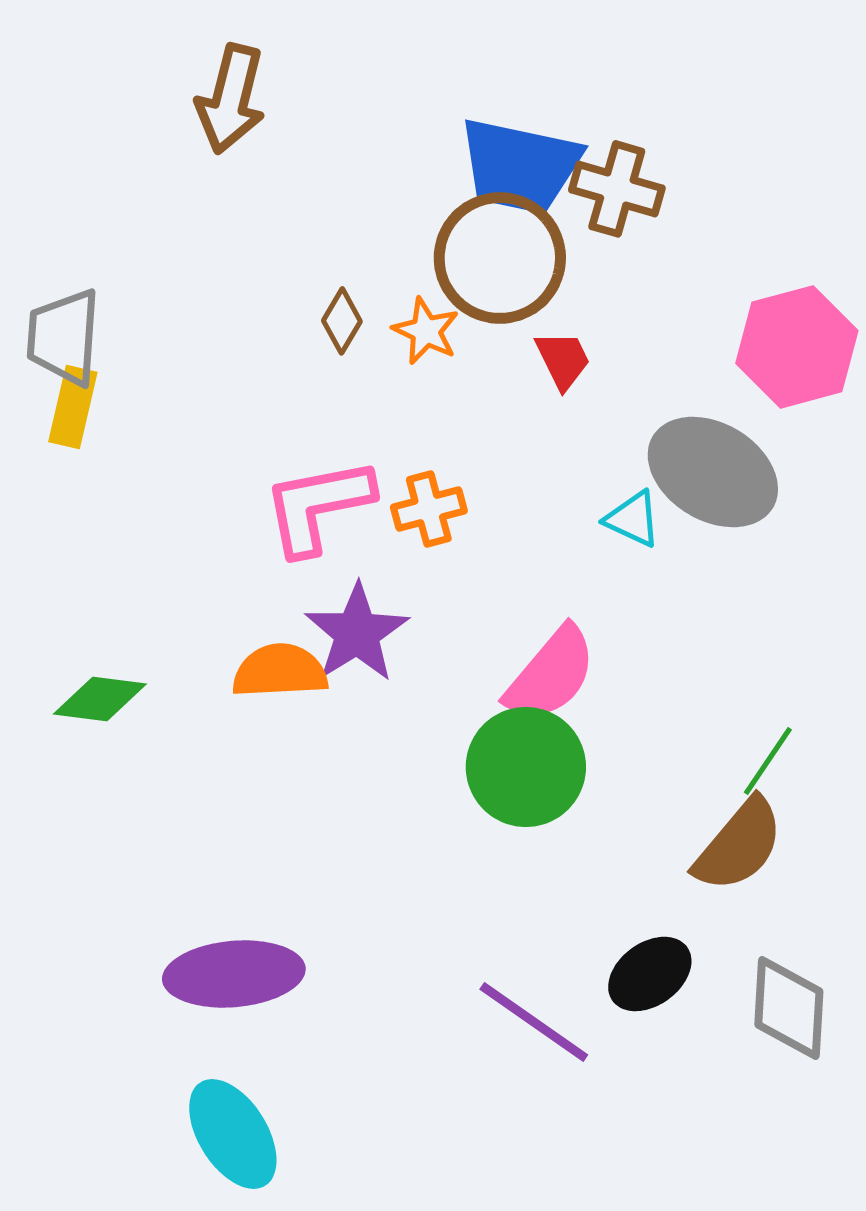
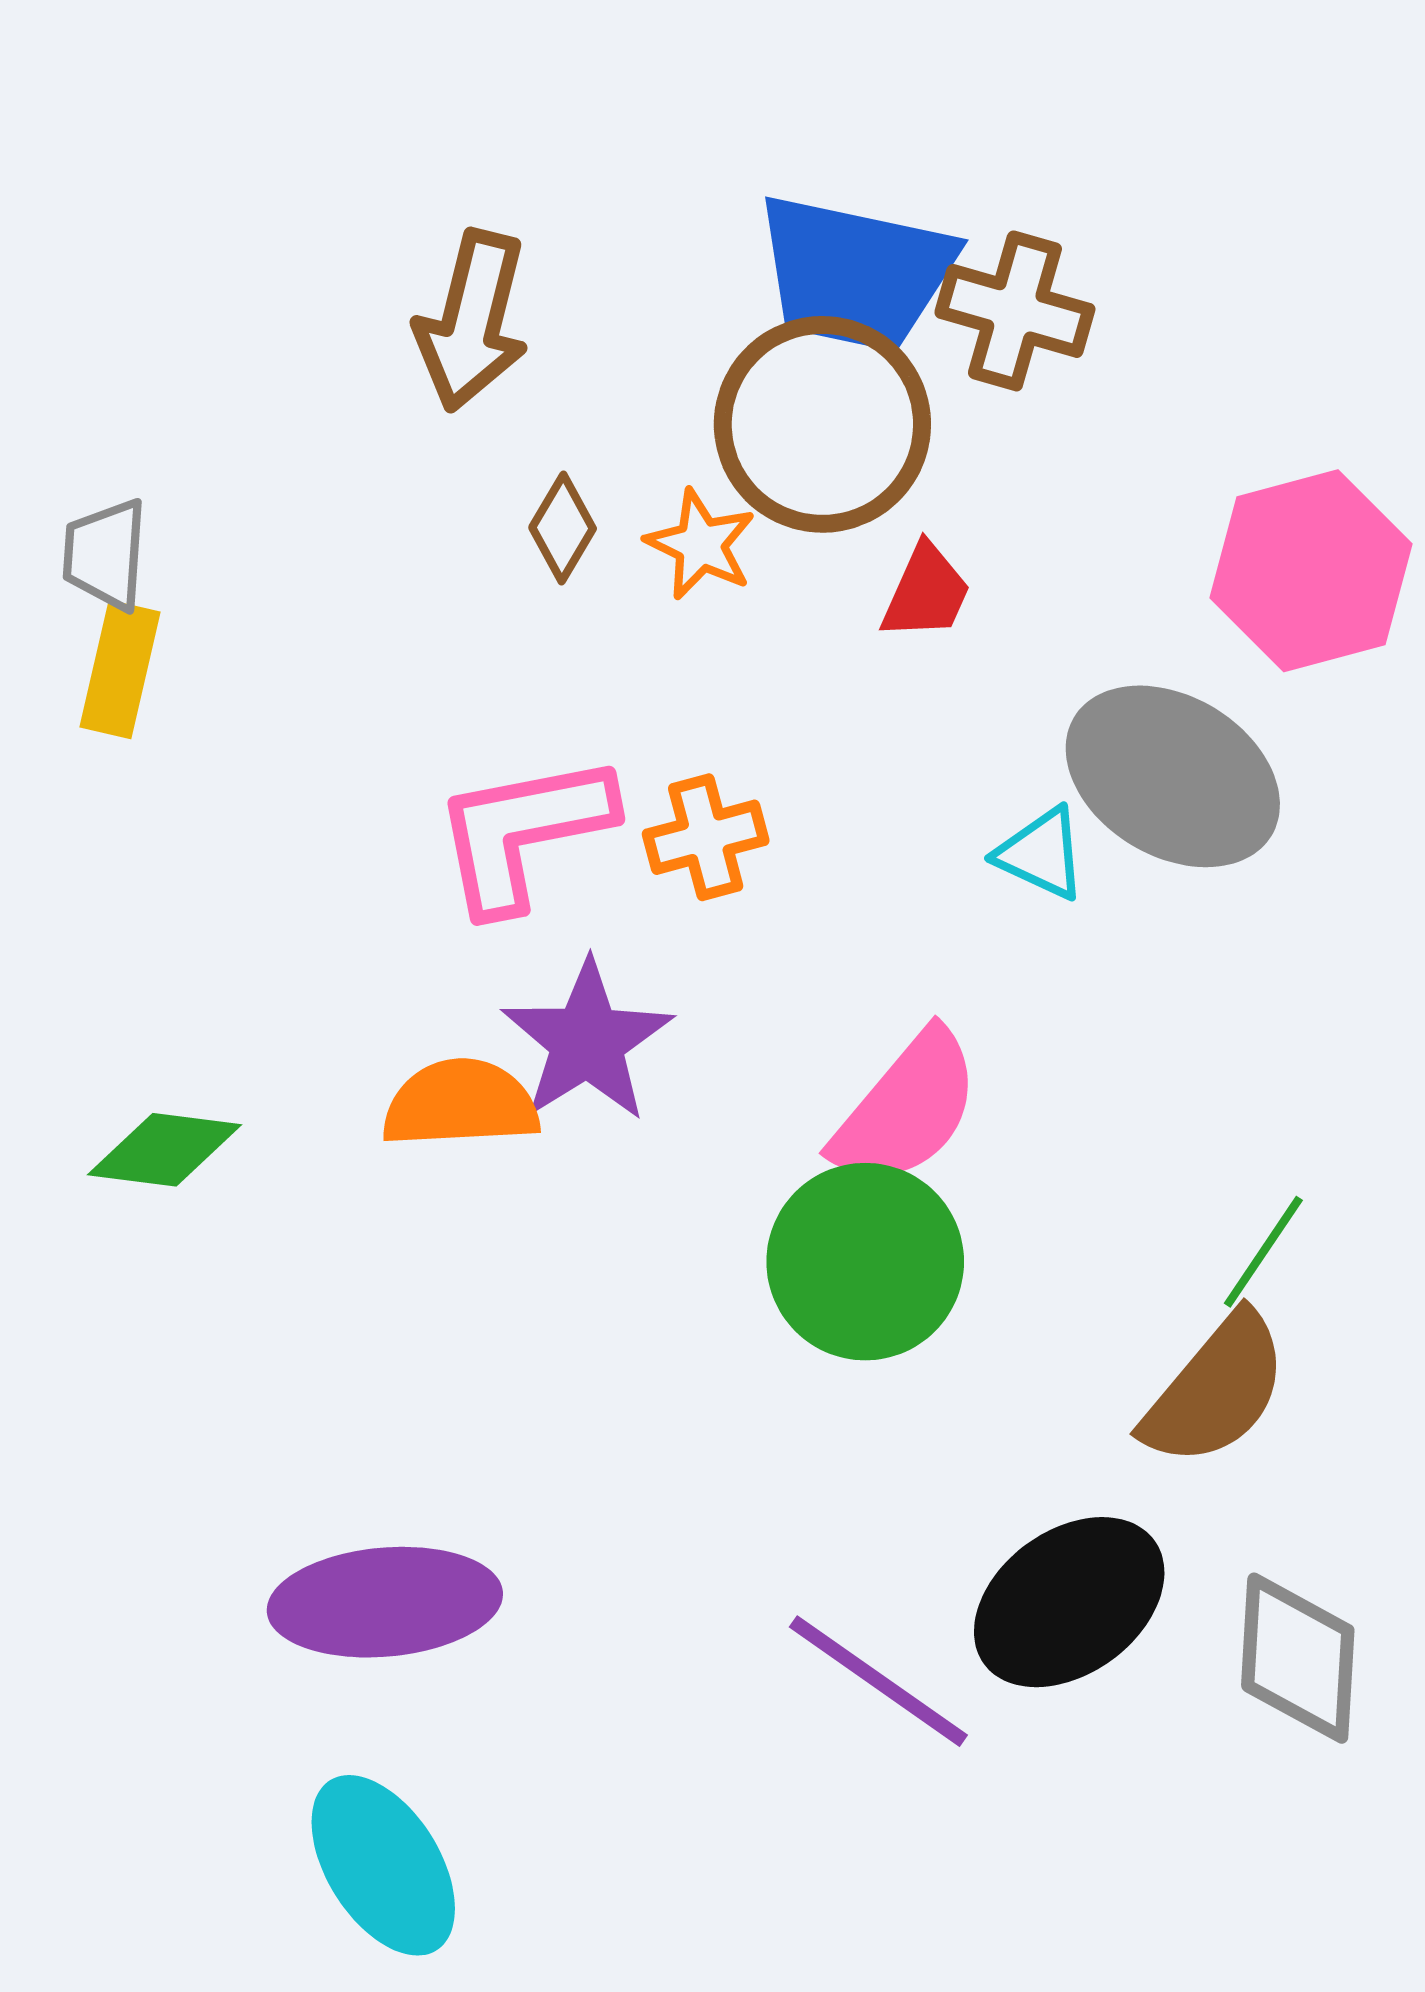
brown arrow: (231, 99) -> (472, 321), moved
gray trapezoid: (64, 337) -> (105, 554), size x0.7
red trapezoid: (563, 360) -> (926, 592), turned 50
black ellipse: (650, 974) -> (1069, 1602), size x1.4

